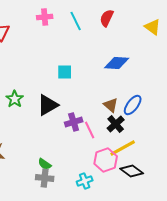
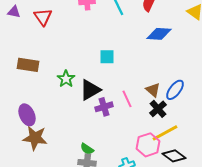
blue diamond: (117, 63) -> (159, 34), moved
green star: (15, 99) -> (66, 79), moved
purple cross: (74, 122) -> (104, 107), moved
pink line: (90, 130) -> (127, 99), moved

